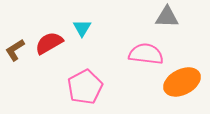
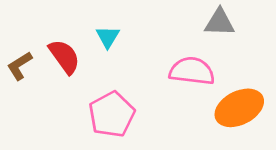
red semicircle: (49, 43) -> (64, 57), turned 84

